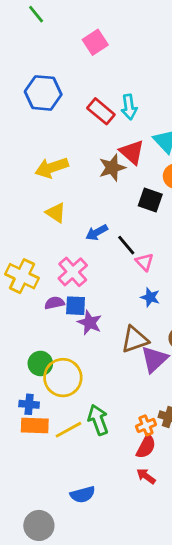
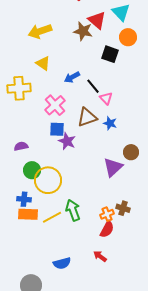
brown star: (112, 168) -> (83, 31), turned 30
yellow cross: (22, 276) -> (19, 88), moved, turned -30
purple semicircle: (54, 303) -> (21, 146), moved
brown triangle: (135, 340) -> (87, 117), moved
red arrow: (146, 476) -> (100, 256), moved

